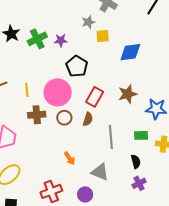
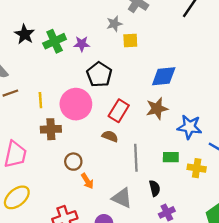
blue diamond: (130, 52) -> (164, 76), moved
brown circle: (64, 118) -> (73, 162), moved
brown semicircle: (88, 119) -> (110, 136), turned -88
black semicircle: (136, 162) -> (155, 188), moved

